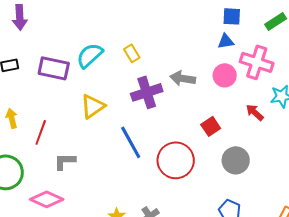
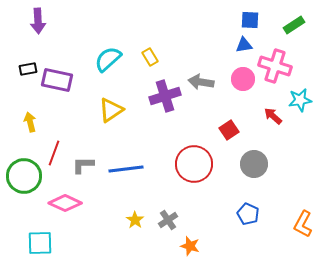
purple rectangle: (54, 68) -> (57, 80), moved
red line: (41, 132) -> (54, 153), moved
blue line: (131, 142) -> (126, 169), moved, turned -68

